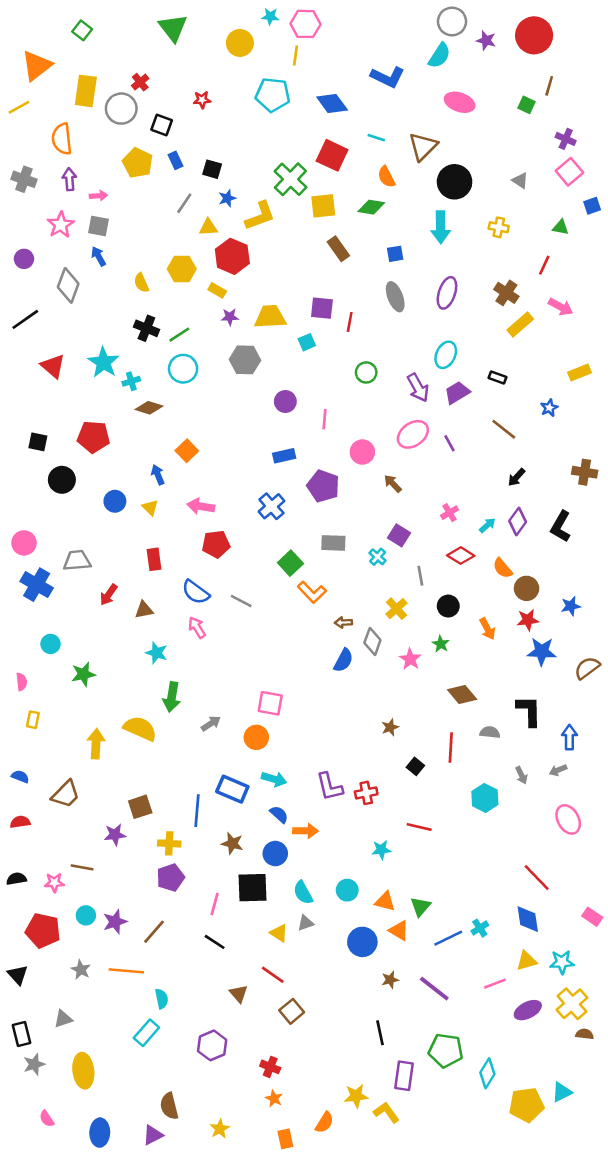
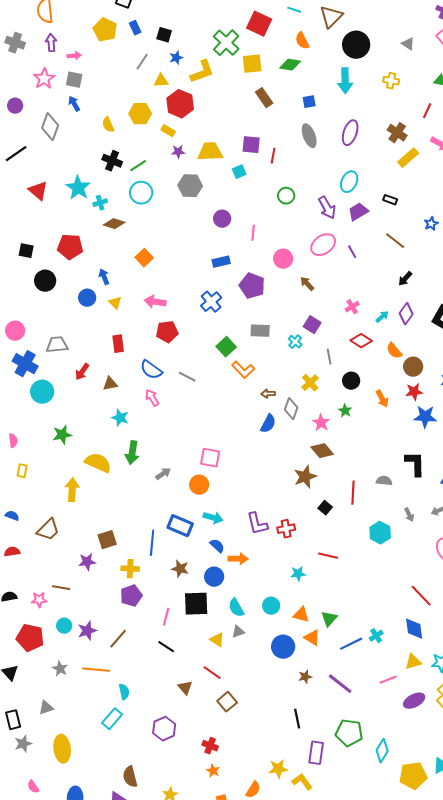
blue arrow: (158, 475) -> (104, 277), moved
cyan circle: (51, 644) -> (42, 392), moved, size x1.5
brown diamond: (462, 694) -> (322, 451), moved
brown star: (390, 727) -> (305, 477), size x1.6
yellow semicircle: (140, 729) -> (98, 463), moved

